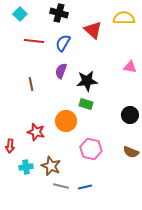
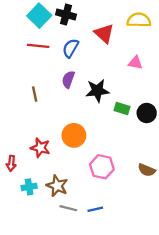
cyan square: (20, 14) -> (39, 16), moved, size x1.5
pink triangle: (130, 67) -> (135, 63), moved
green rectangle: (86, 104) -> (122, 109), moved
black circle: (130, 115) -> (147, 113), moved

